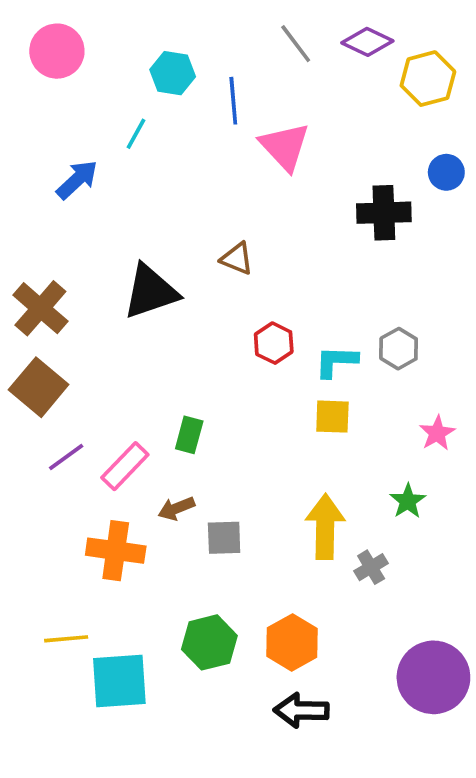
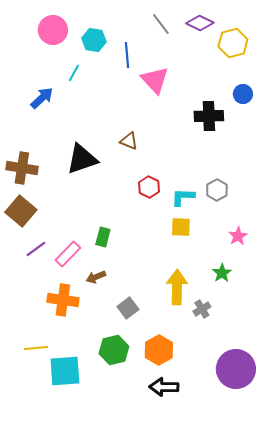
pink circle: (57, 51) -> (53, 30), moved
brown cross: (40, 308) -> (22, 168), turned -32
gray square: (224, 538) -> (128, 308), moved, turned -35

